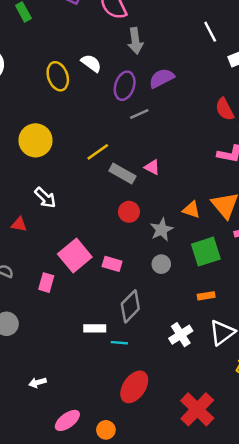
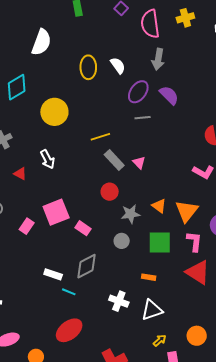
purple semicircle: (161, 78) -> (169, 95), turned 55
white cross: (181, 335) -> (119, 301), turned 36

